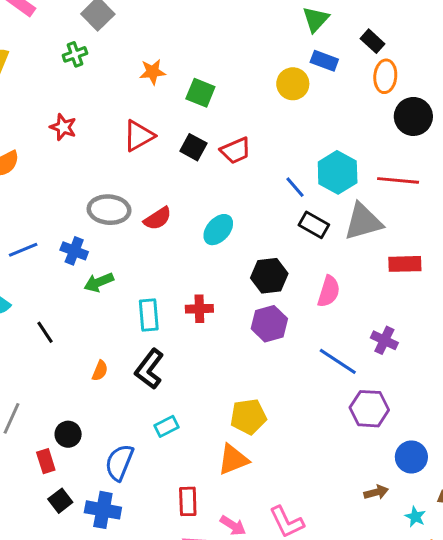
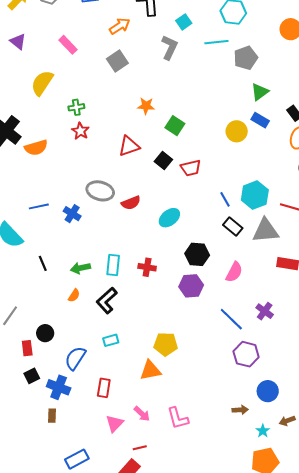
green cross: (75, 54) -> (76, 107), moved
green arrow: (99, 282) -> (80, 268), moved
red rectangle: (188, 501) -> (104, 388), moved

